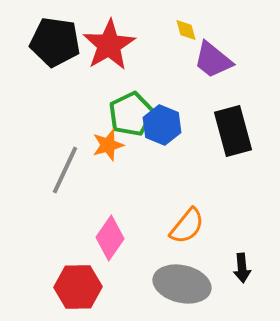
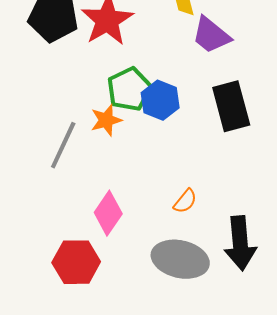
orange semicircle: (187, 226) -> (185, 201), size x0.7
black arrow: (242, 268) -> (240, 243), size x1.8

